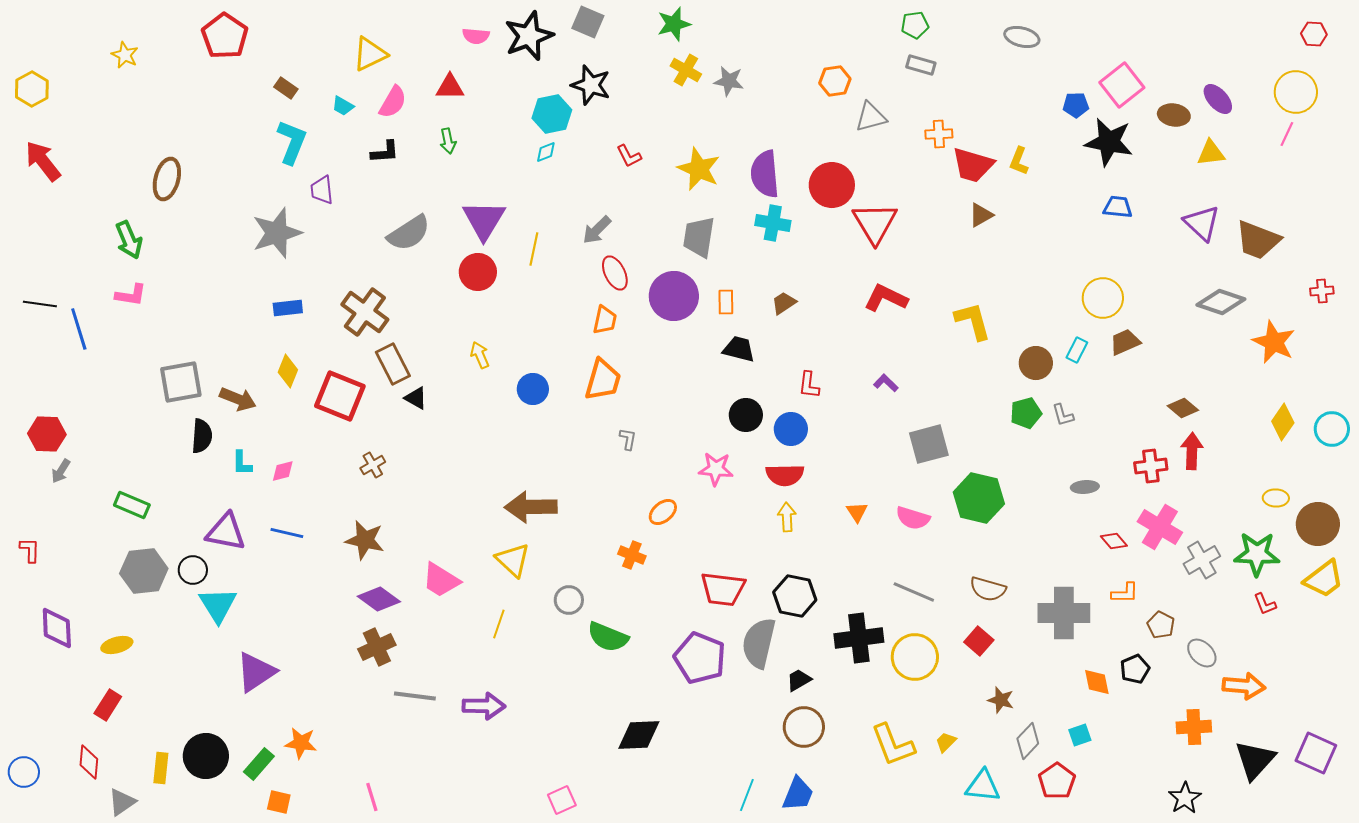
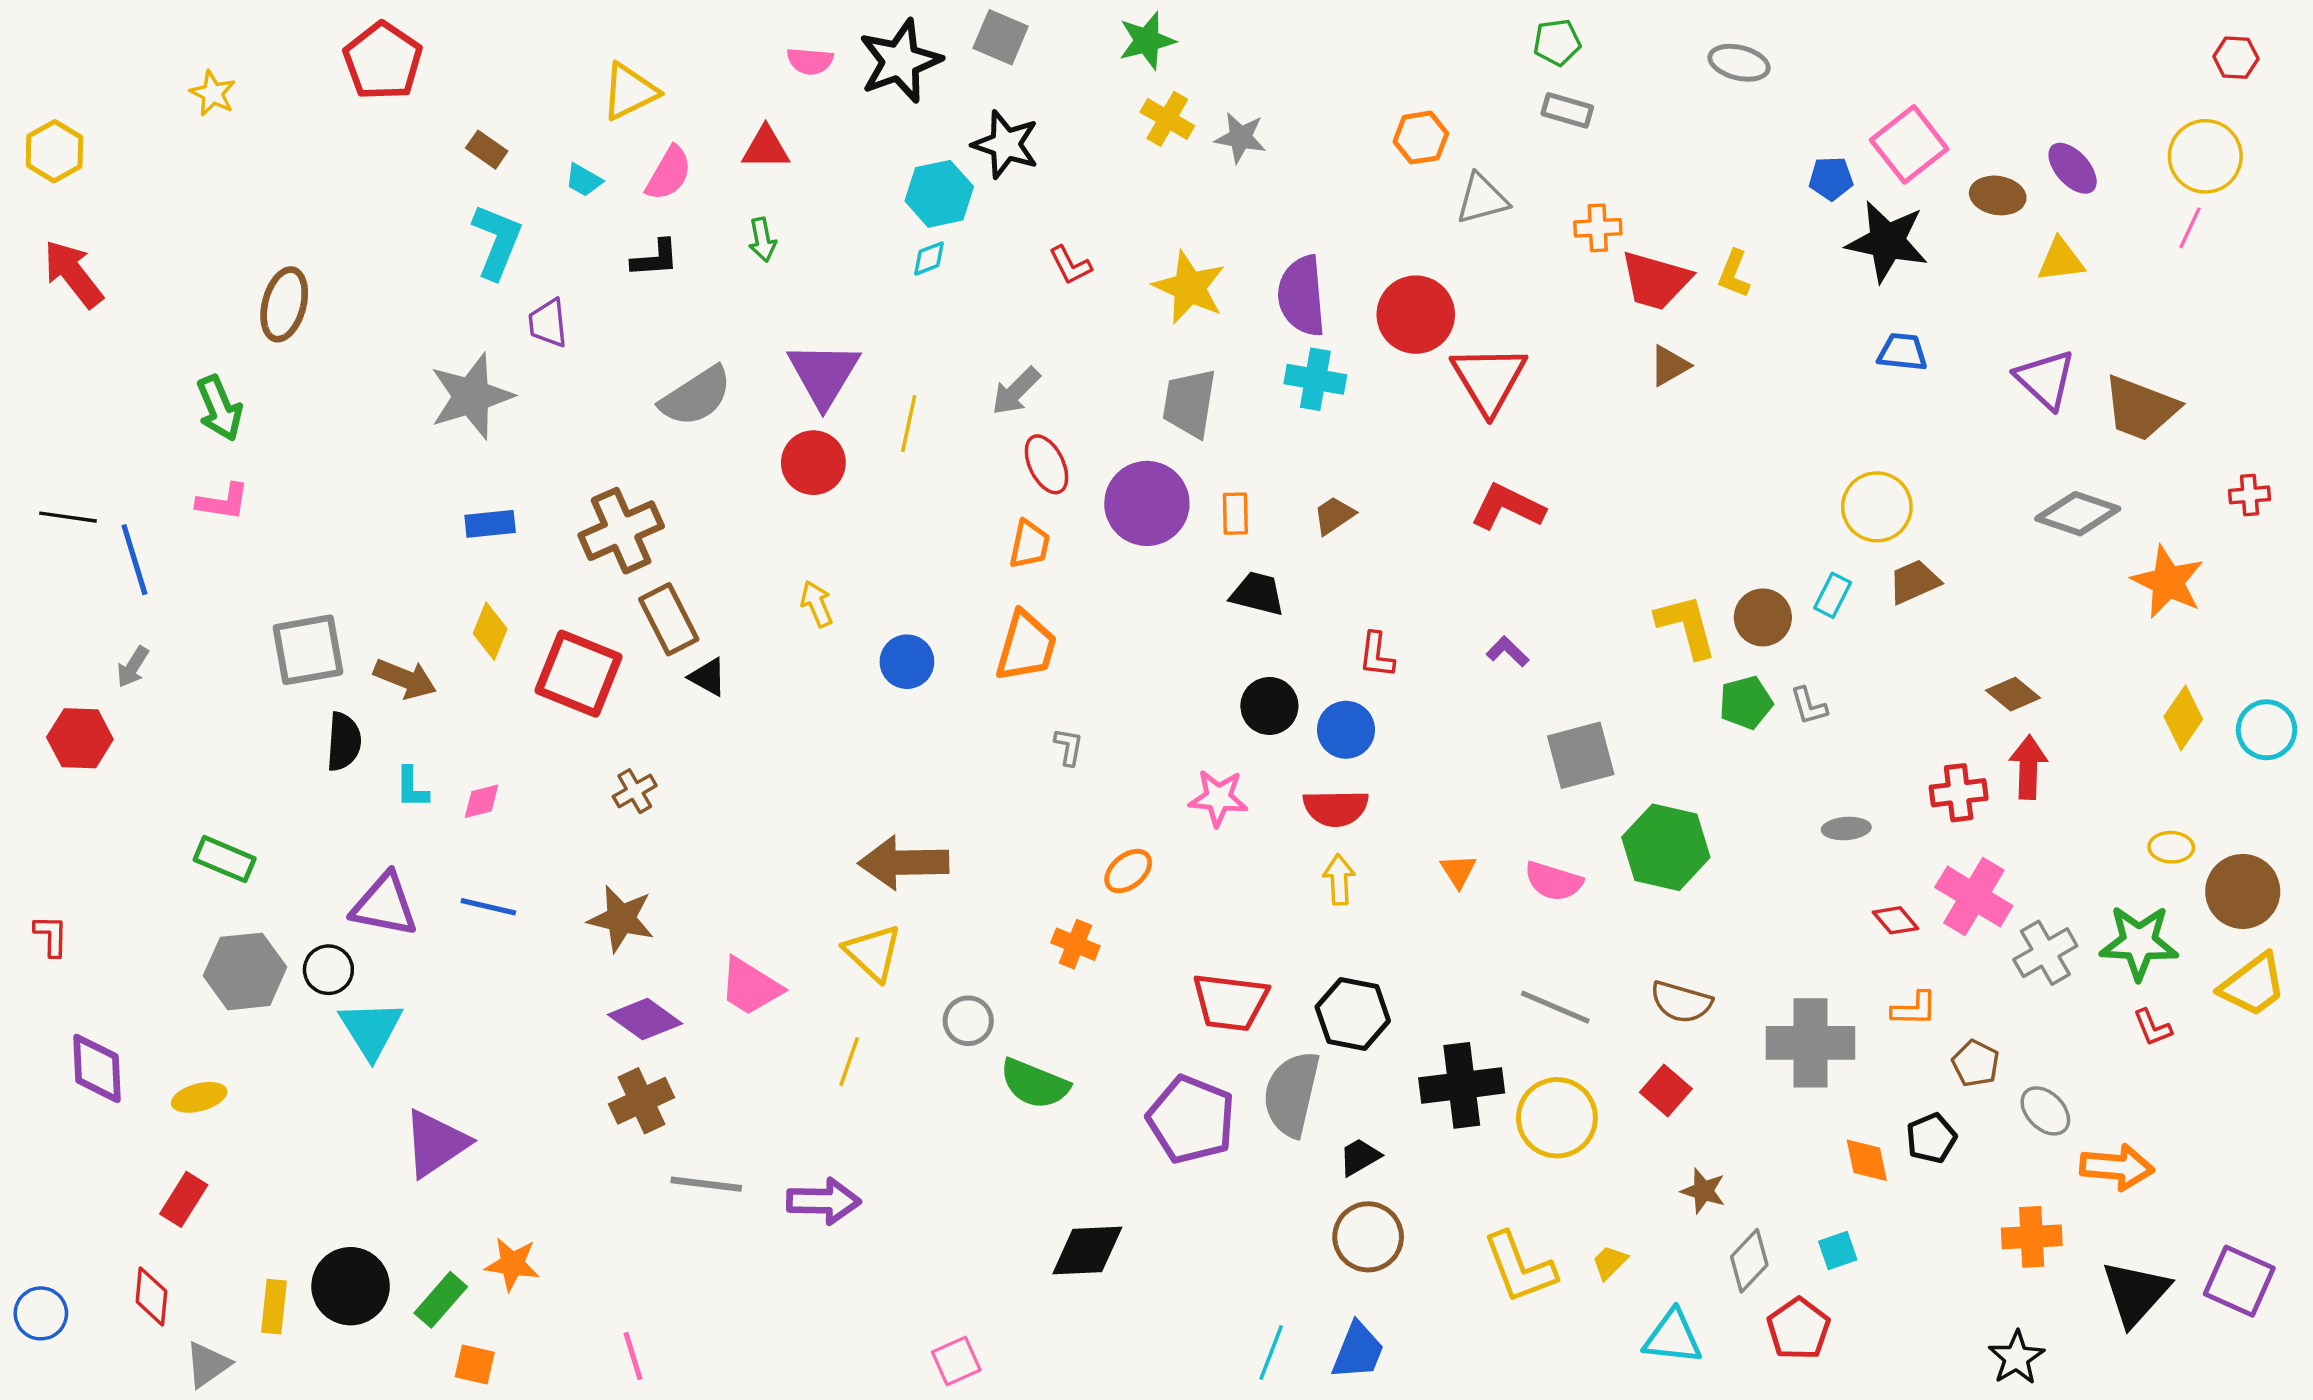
brown cross: (365, 312) -> (621, 531), turned 30
yellow L-shape: (973, 321) -> (1686, 626), moved
gray arrow: (61, 471) -> (133, 667), moved

